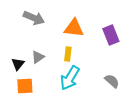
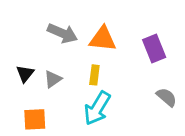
gray arrow: (34, 18) -> (62, 33), moved
black triangle: (18, 64) -> (25, 74), moved
gray semicircle: (112, 81) -> (167, 97), moved

